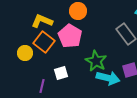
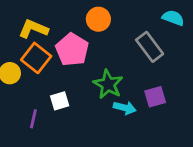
orange circle: (78, 11) -> (98, 19), moved
cyan arrow: (108, 78) -> (125, 108), size x0.7

